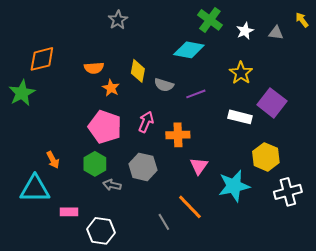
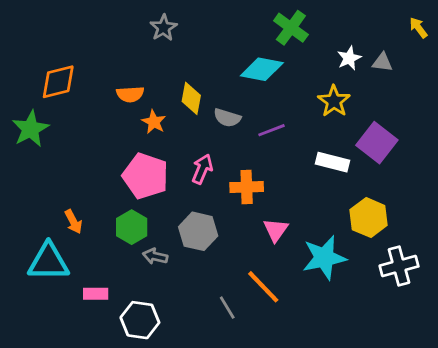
white star: (245, 31) -> (349, 58), moved
gray triangle: (276, 33) -> (382, 62), moved

